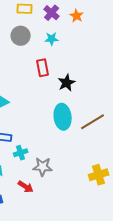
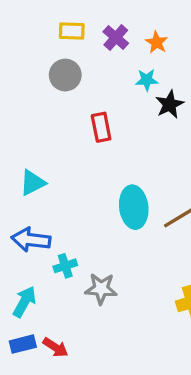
cyan star: (52, 39) -> (147, 80), moved
black star: (67, 83) -> (170, 104), moved
red arrow: (26, 187) -> (55, 347), moved

